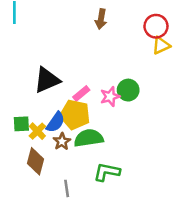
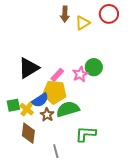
yellow triangle: (161, 45) -> (83, 23), moved
blue semicircle: (56, 122) -> (40, 100), turned 30

